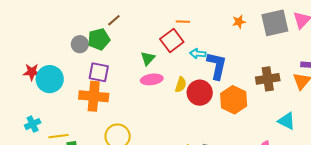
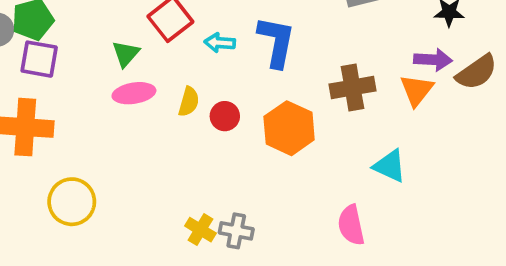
blue L-shape: (217, 66) -> (276, 42), moved
purple square: (99, 72) -> (39, 59), moved
red circle: (200, 93) -> (225, 116), size x0.6

